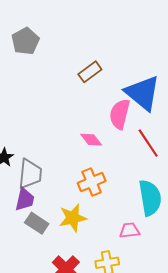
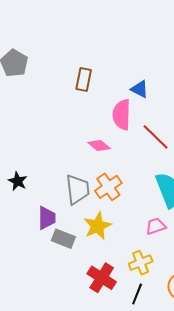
brown rectangle: (90, 72) -> (84, 80), turned -30
blue triangle: (143, 93) -> (140, 89), size x0.5
gray trapezoid: (30, 174) -> (77, 189), moved

